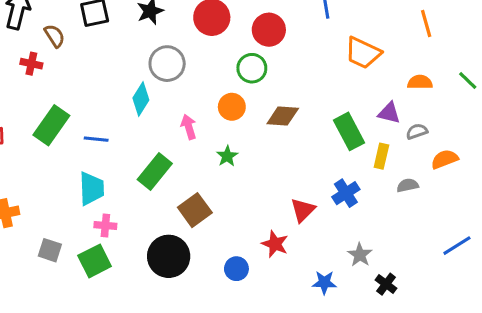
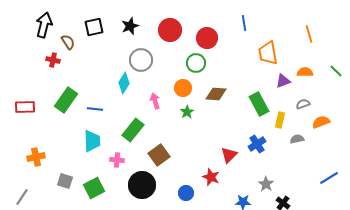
orange trapezoid: (363, 53) -> (268, 53), turned 55
purple triangle: (389, 113) -> (283, 81), moved, turned -35
green star: (227, 156) -> (187, 112), moved
pink cross: (105, 225) -> (117, 160), moved

